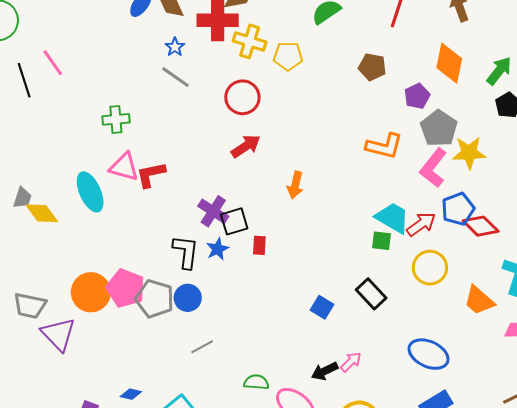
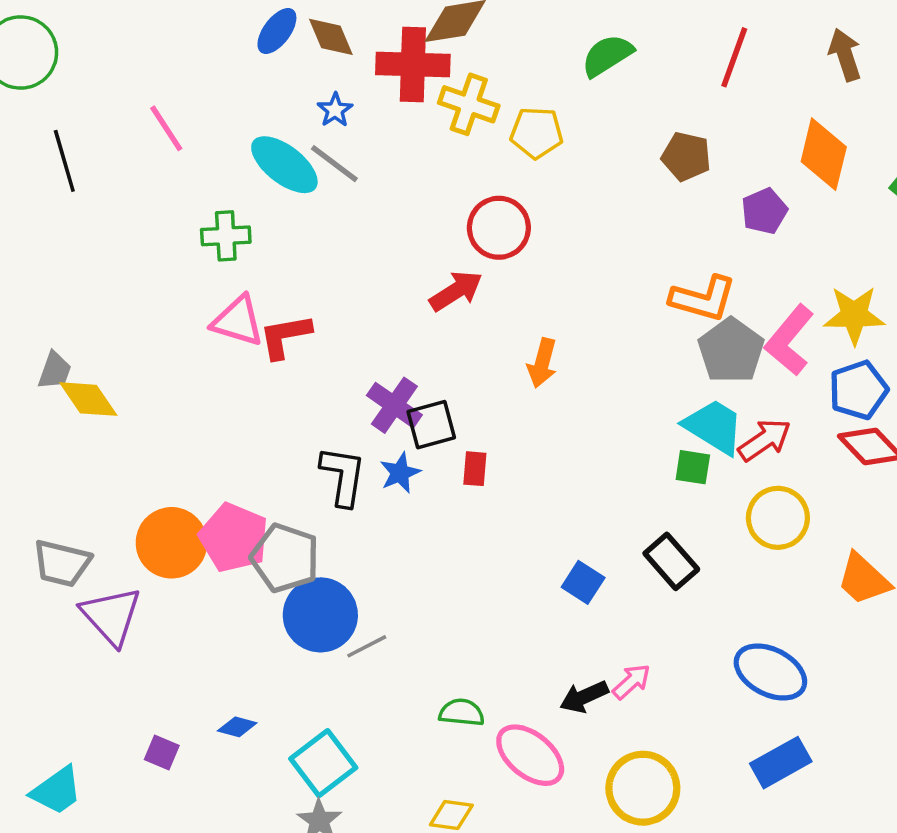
pink line: (53, 63) -> (166, 128), moved
red circle: (242, 97) -> (499, 228), moved
gray pentagon: (439, 128) -> (731, 351), moved
cyan ellipse: (90, 192) -> (284, 165), moved, turned -30
blue pentagon: (458, 209) -> (858, 390), moved
blue circle: (188, 298) -> (320, 615), moved, size x1.5

